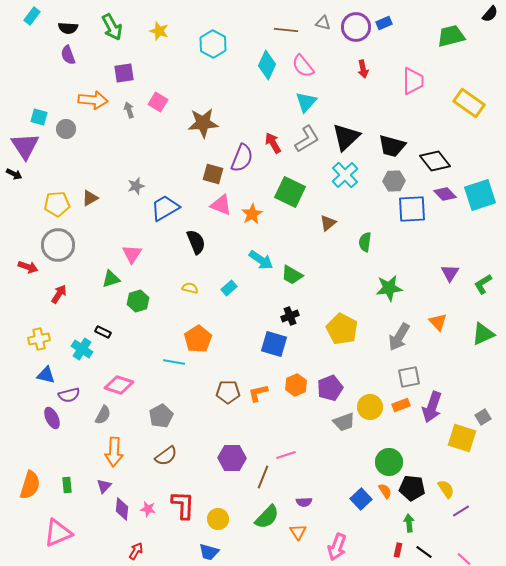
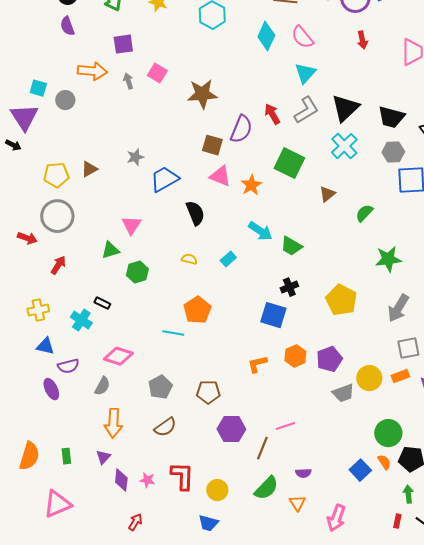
green semicircle: (365, 242) -> (364, 213), turned 36
brown pentagon: (228, 392) -> (208, 392), moved

